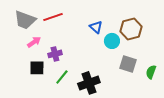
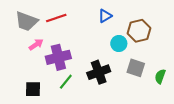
blue triangle: (96, 27) -> (105, 16), moved, turned 48
purple cross: (55, 54) -> (58, 57), size x1.6
black square: (37, 68) -> (33, 89), moved
black cross: (89, 83) -> (99, 72), moved

